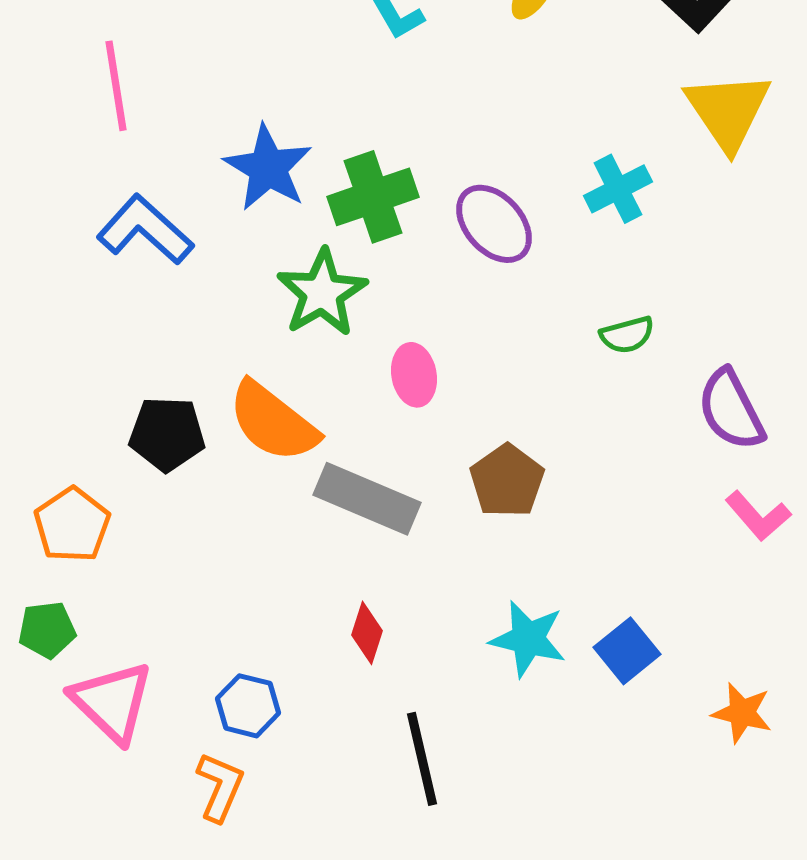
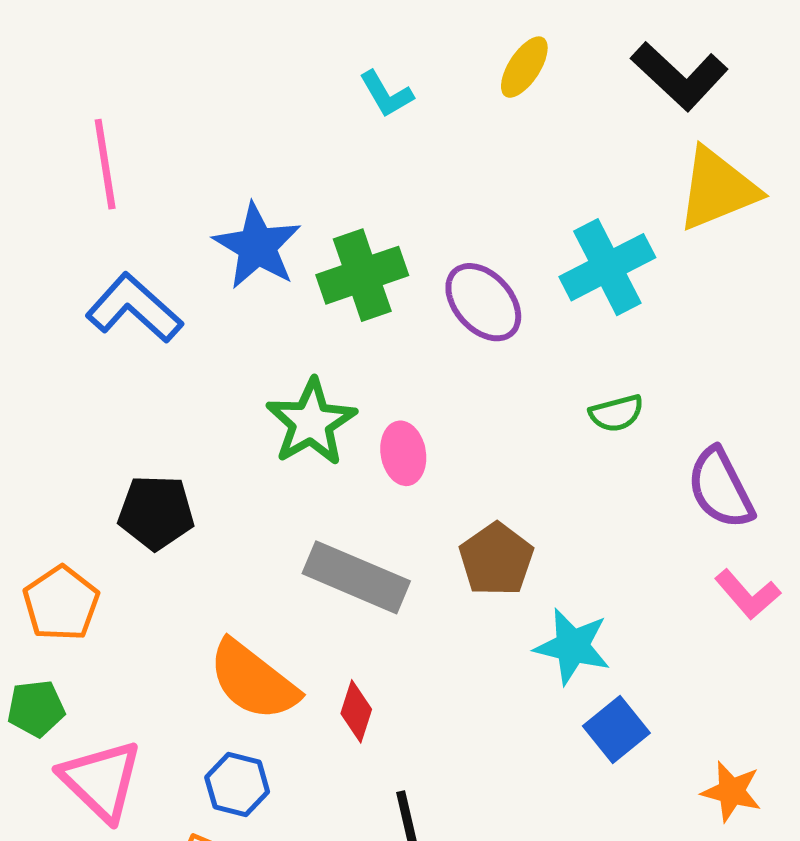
yellow triangle: (728, 111) -> (717, 189), turned 42
cyan cross: (618, 189) -> (607, 267), size x1.4
green star: (322, 293) -> (311, 422), moved
orange semicircle: (273, 422) -> (253, 680), moved
cyan star: (528, 639) -> (572, 646), moved

